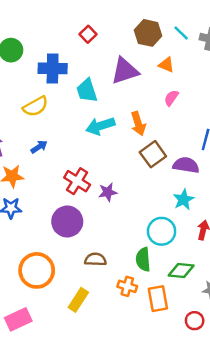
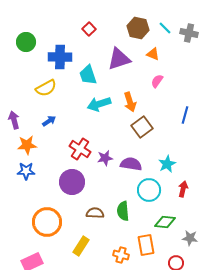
purple semicircle: (186, 165) -> (131, 164), moved
green semicircle: (143, 259) -> (123, 211), moved
orange cross: (127, 286) -> (121, 255), moved

